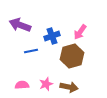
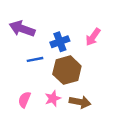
brown hexagon: (72, 56) -> (67, 70), moved
pink semicircle: (22, 85) -> (24, 100), turned -64

